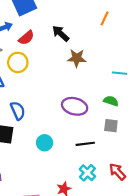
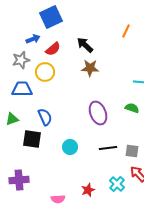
brown star: (77, 58) -> (90, 68), moved
purple ellipse: (75, 106) -> (98, 113), turned 55
gray square: (111, 126) -> (132, 151), moved
cyan cross: (87, 173) -> (117, 184), moved

